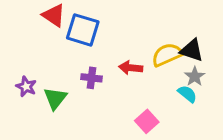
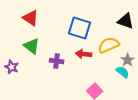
blue square: (83, 30) -> (80, 28), moved
black triangle: (192, 50) -> (126, 21), moved
green triangle: (55, 98) -> (32, 46), moved, turned -30

